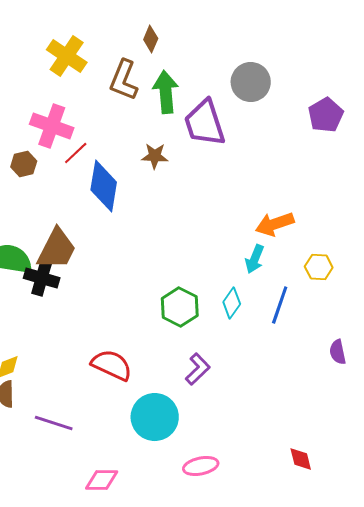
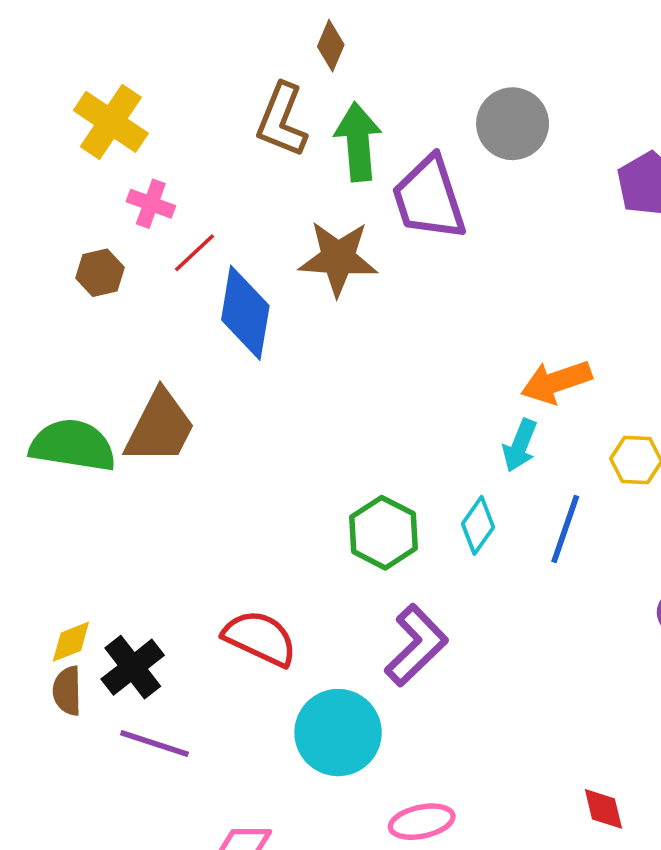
yellow cross: (67, 56) -> (111, 122), moved
pink cross: (52, 126) -> (151, 204), size x0.6
brown star: (155, 156) -> (338, 258), size x1.6
black cross: (42, 278) -> (133, 667), moved, turned 36
purple L-shape: (198, 369) -> (416, 645), size x1.4

